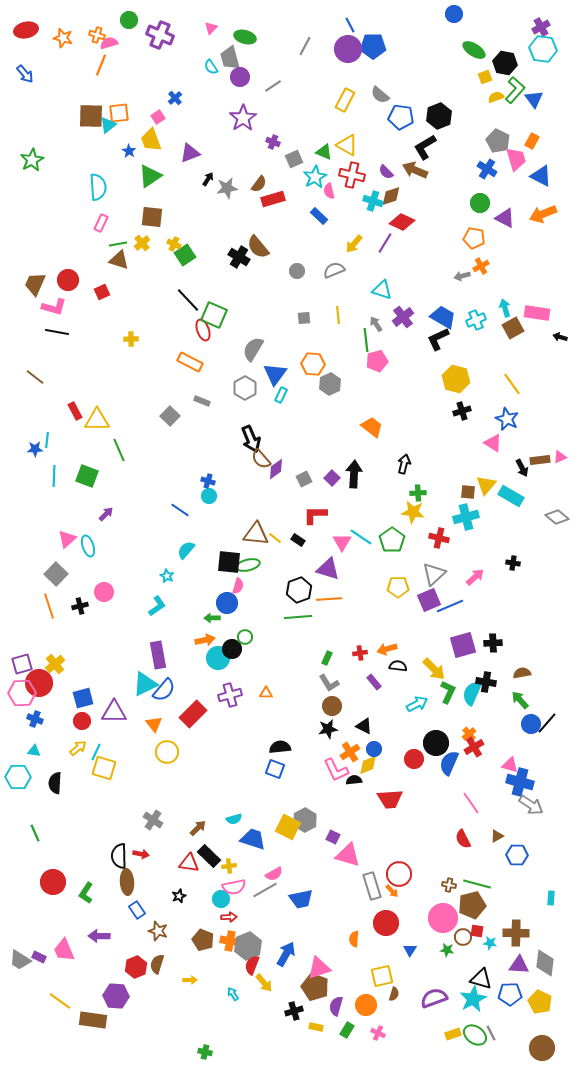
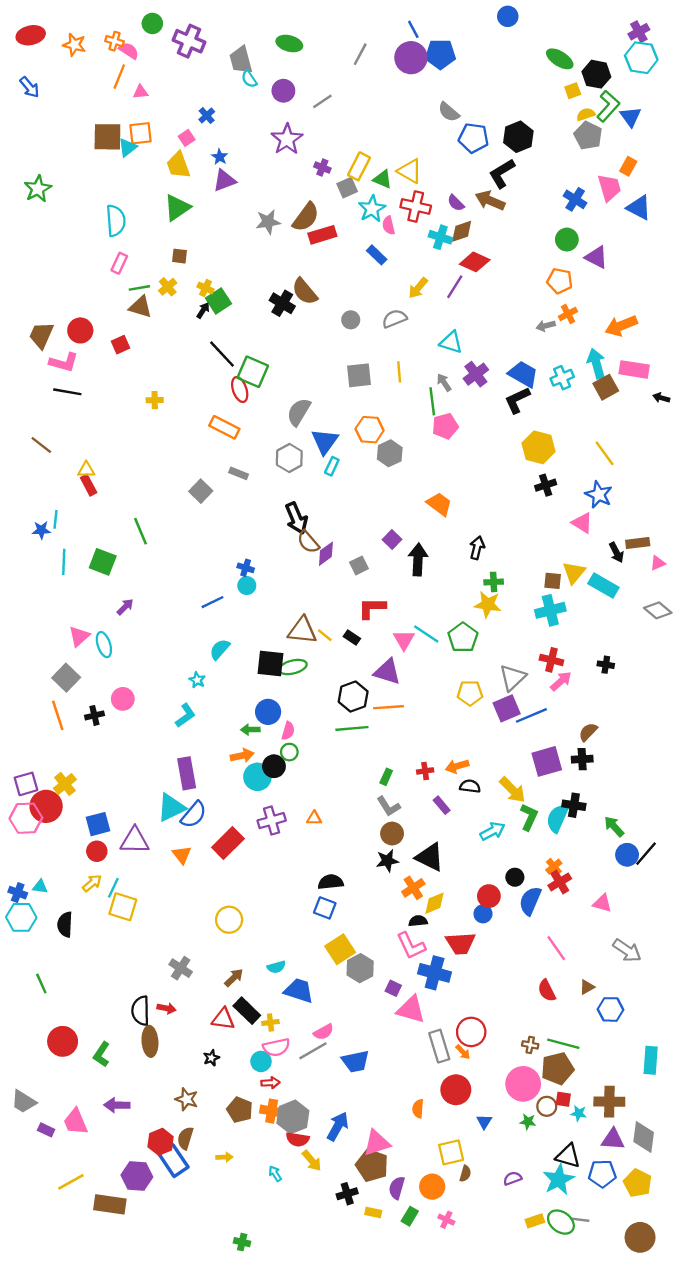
blue circle: (454, 14) -> (508, 16), moved
pink triangle: (211, 28) -> (141, 92), moved, turned 40
pink semicircle: (109, 43) -> (129, 51), turned 48
gray trapezoid: (230, 58) -> (241, 60), moved
yellow rectangle: (345, 100) -> (359, 166), moved
gray pentagon: (498, 141) -> (588, 136), moved
blue star: (129, 151) -> (220, 157), moved
black arrow: (208, 179) -> (203, 310), moved
brown semicircle: (259, 184) -> (306, 217), size x1.5
orange arrow: (543, 214) -> (621, 326), moved
brown square: (152, 217) -> (179, 256), size x0.6
cyan arrow: (505, 308) -> (596, 364), size x1.4
gray square: (304, 318) -> (359, 375), size x1.6
yellow triangle: (97, 420) -> (86, 470), moved, size x0.6
pink triangle: (560, 457) -> (658, 563), moved
purple square: (332, 478) -> (392, 539), moved
blue line: (180, 510) -> (213, 602), turned -60
red cross: (439, 538) -> (551, 660), moved
pink semicircle: (238, 586) -> (288, 731), moved
brown semicircle: (522, 673) -> (588, 732), moved, turned -36
blue cross: (35, 719) -> (18, 893), moved
black triangle: (364, 726) -> (430, 857), size x1.5
black circle: (436, 743) -> (515, 877), size x0.6
blue circle: (374, 749) -> (483, 914), moved
yellow circle: (167, 752) -> (229, 920), moved
pink L-shape: (336, 770) -> (411, 946), moved
blue cross: (520, 782) -> (435, 973), moved
yellow square: (288, 827) -> (340, 949), moved, turned 30
cyan rectangle: (551, 898) -> (651, 1060), size x1.6
blue rectangle: (137, 910) -> (174, 1161), moved, size x1.5
gray trapezoid: (20, 960) -> (24, 1102), moved
red semicircle: (252, 965) -> (298, 1139), turned -102
purple semicircle: (434, 998) -> (513, 1178), size x0.6
yellow line: (60, 1001) -> (71, 1182), turned -65
gray line: (491, 1033) -> (580, 1220), turned -56

